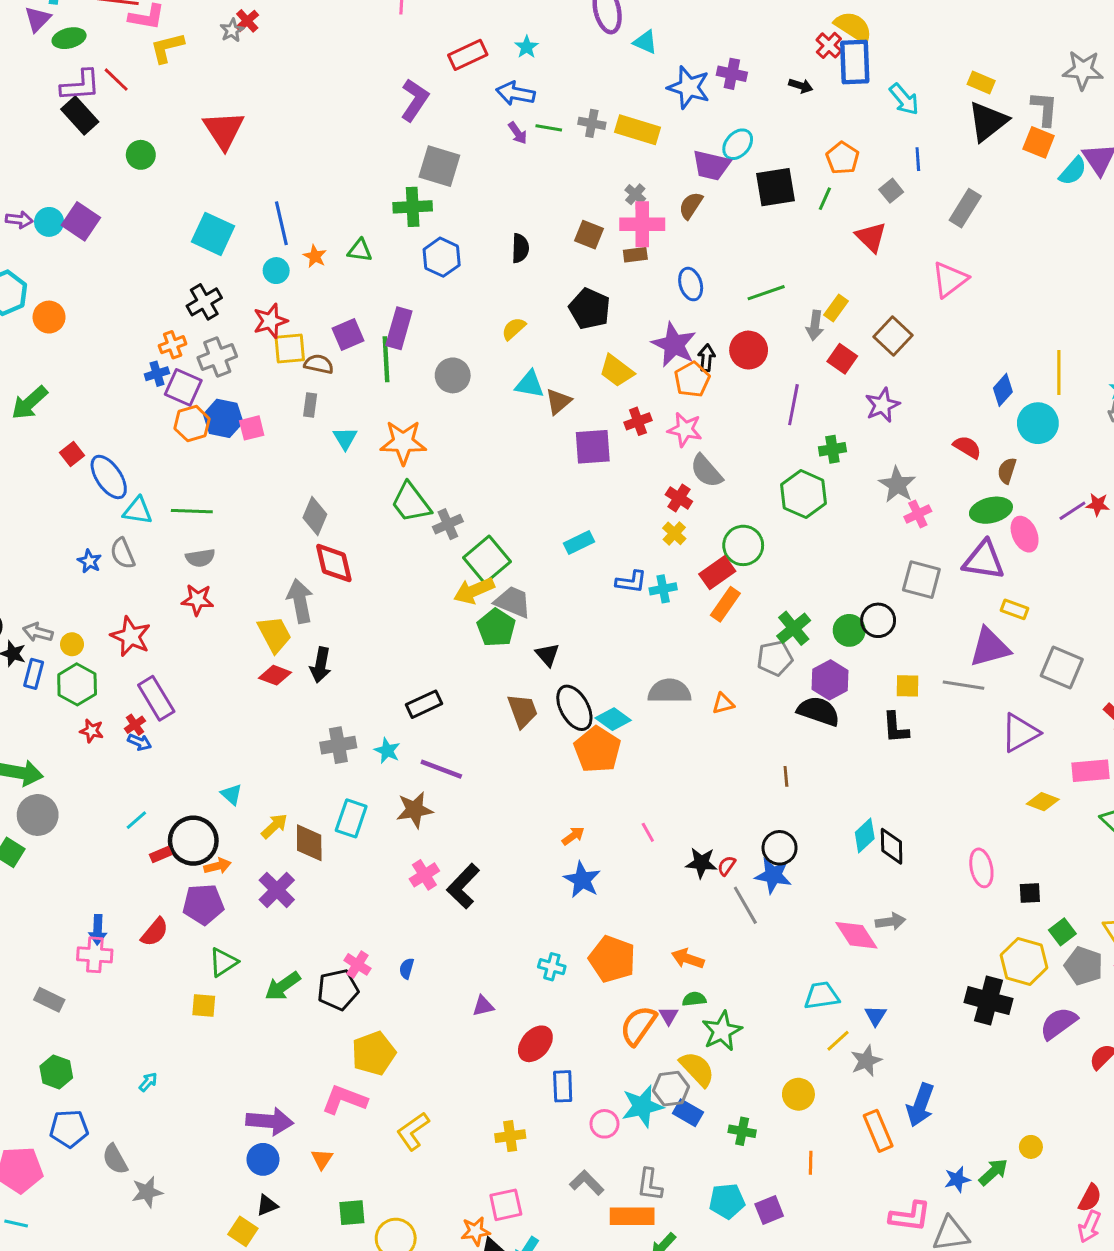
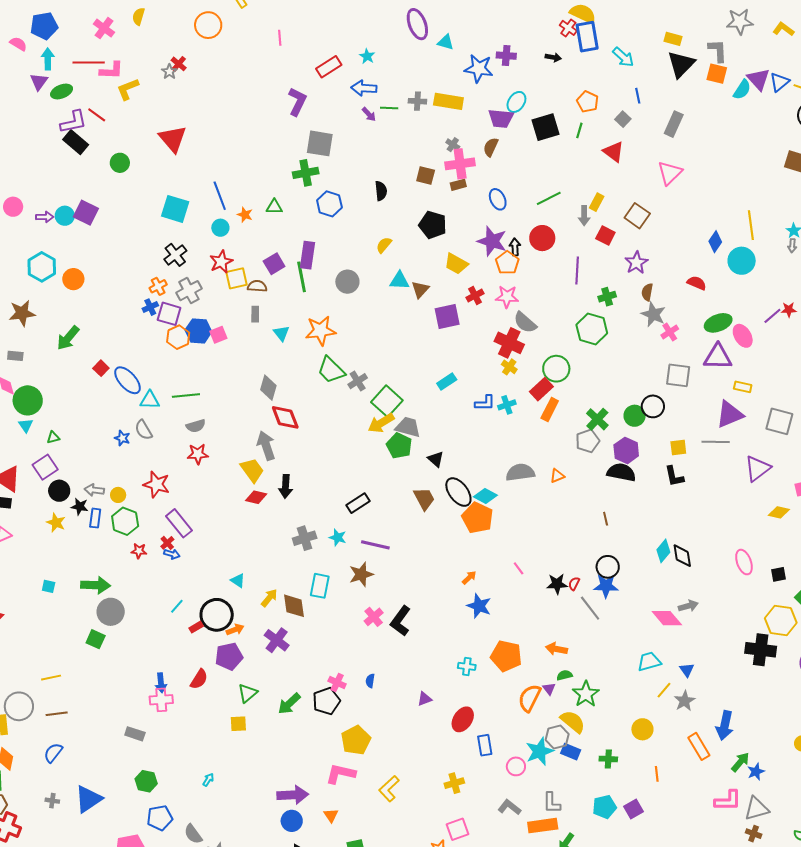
brown semicircle: (1007, 471) -> (647, 292), moved
red cross: (679, 498) -> (509, 343), size x1.6
green arrow: (993, 1172) -> (740, 762), moved

